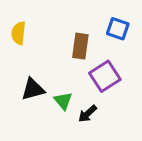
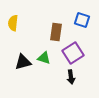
green triangle: (63, 101) -> (44, 58), moved, turned -32
black arrow: (88, 114) -> (71, 77), moved, turned -56

